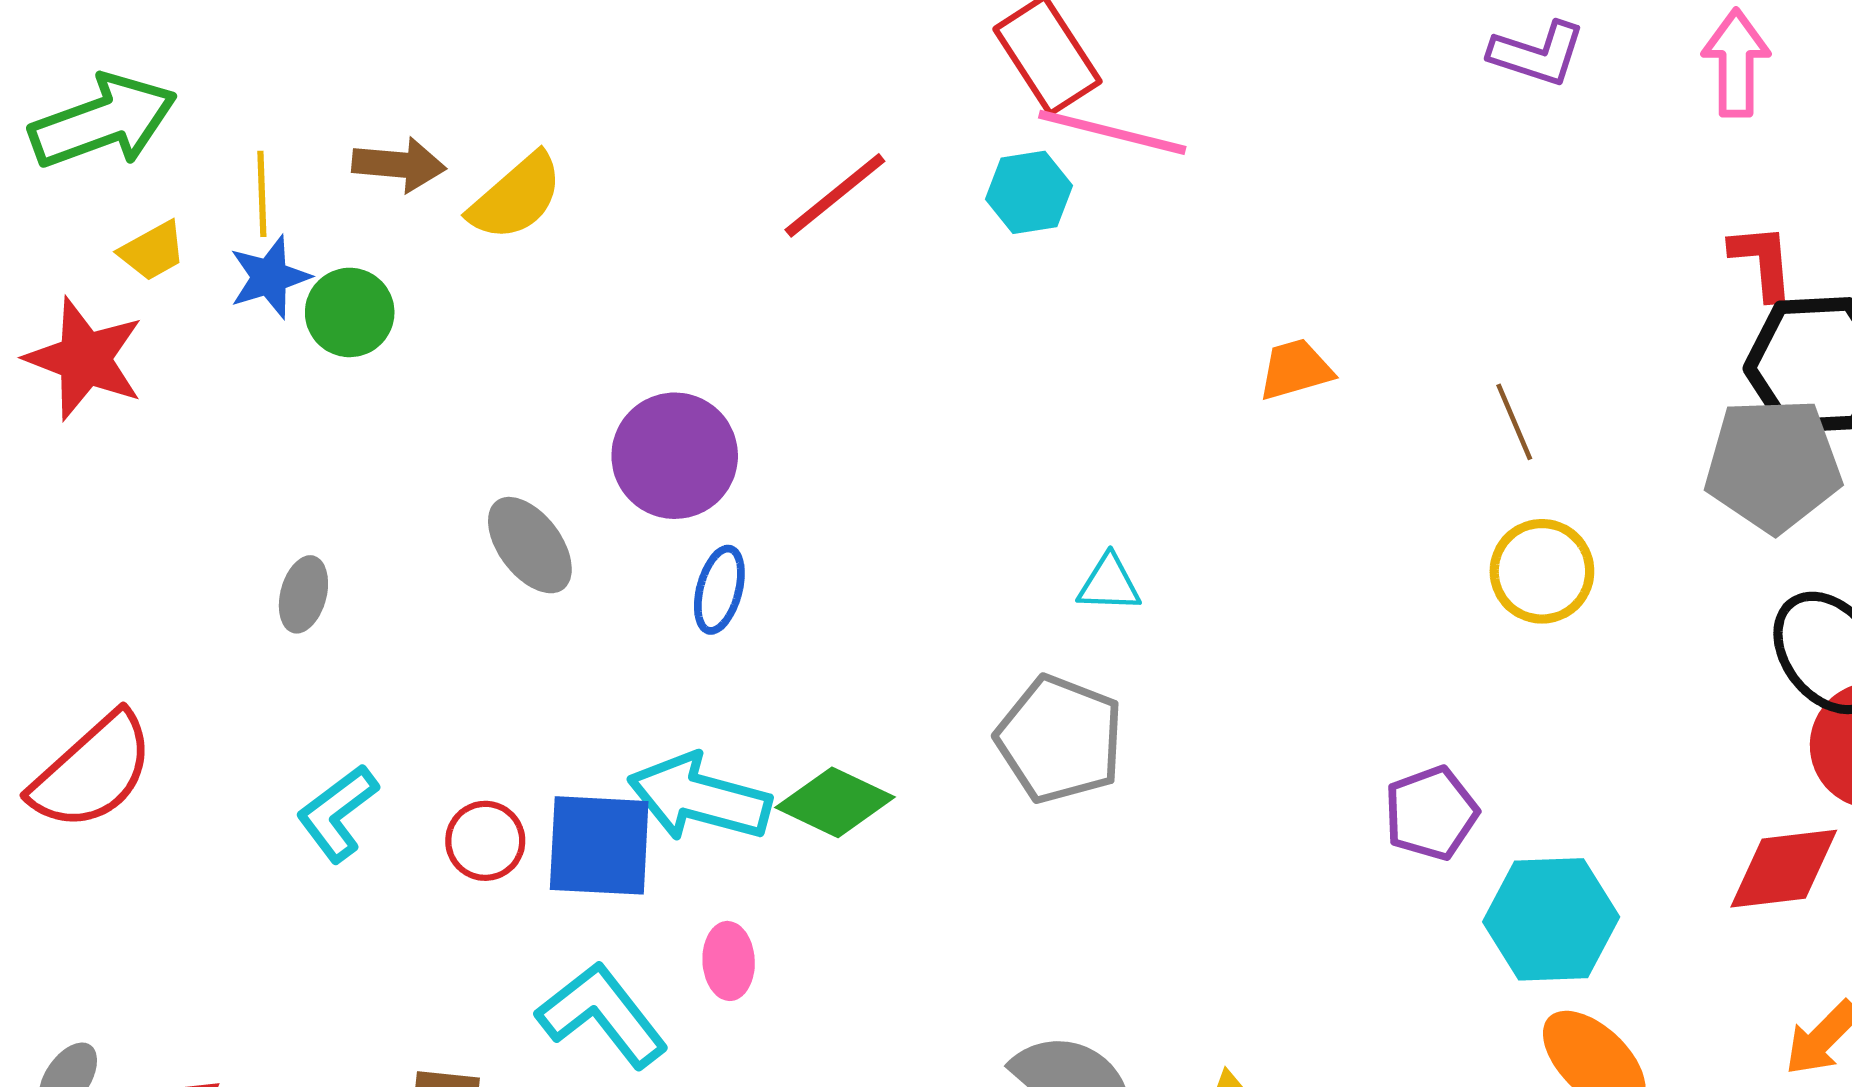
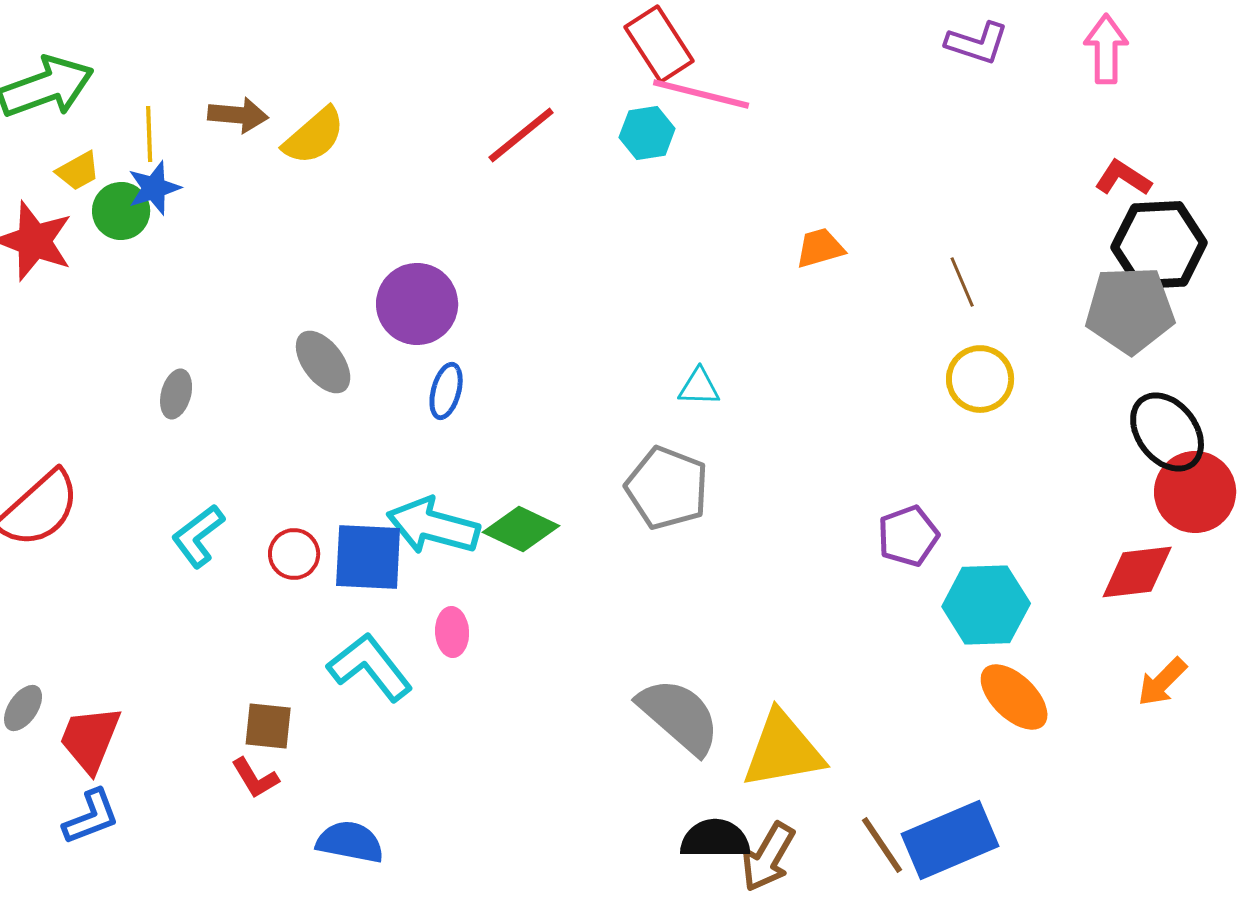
red L-shape: (1762, 262) -> (1123, 178), turned -52
green circle: (350, 312) -> (121, 211), moved

